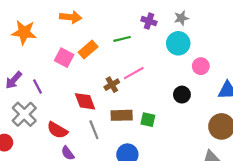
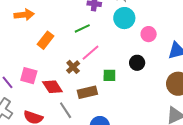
green line: (122, 39) -> (82, 28), moved
pink square: (64, 58) -> (29, 76), moved
green square: (148, 120) -> (109, 75), moved

